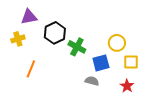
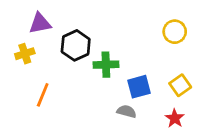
yellow circle: (117, 43) -> (175, 32), moved
green cross: (77, 47) -> (106, 65), turned -30
yellow square: (131, 62) -> (180, 85), turned -35

